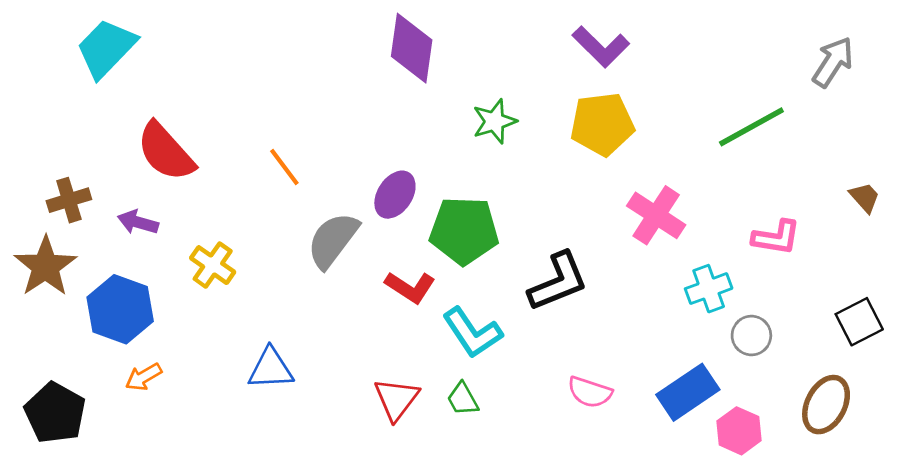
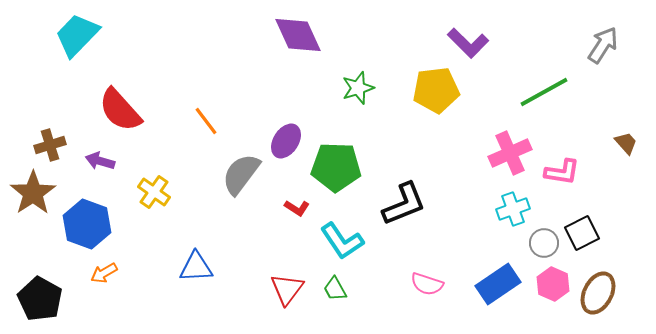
purple L-shape: (601, 47) -> (468, 43), moved
purple diamond: (412, 48) -> (298, 35), turned -33
pink cross: (656, 215) -> (510, 153), moved, turned 33
red L-shape: (410, 287) -> (297, 208), size x0.7
black square: (859, 322) -> (582, 233), moved
pink hexagon: (739, 431) -> (553, 284), moved

